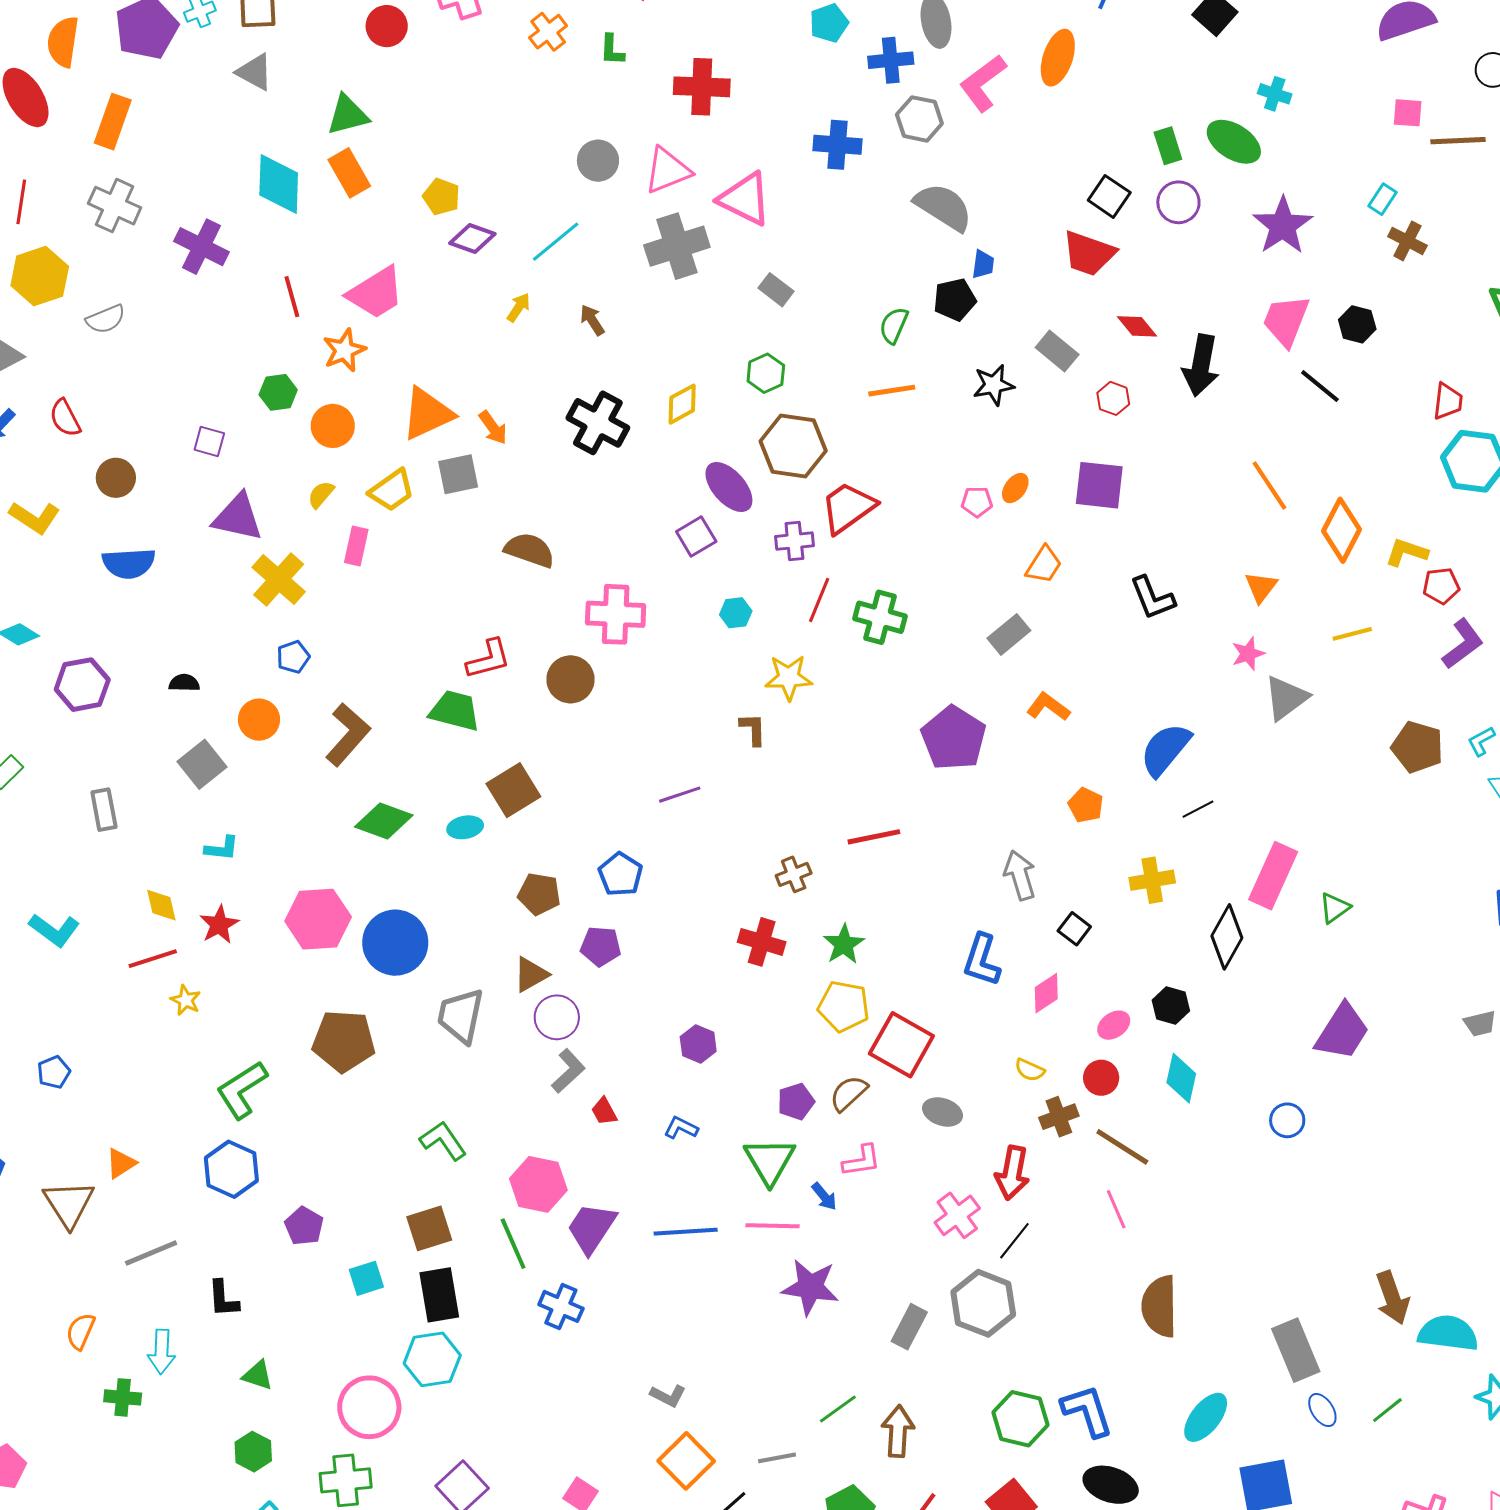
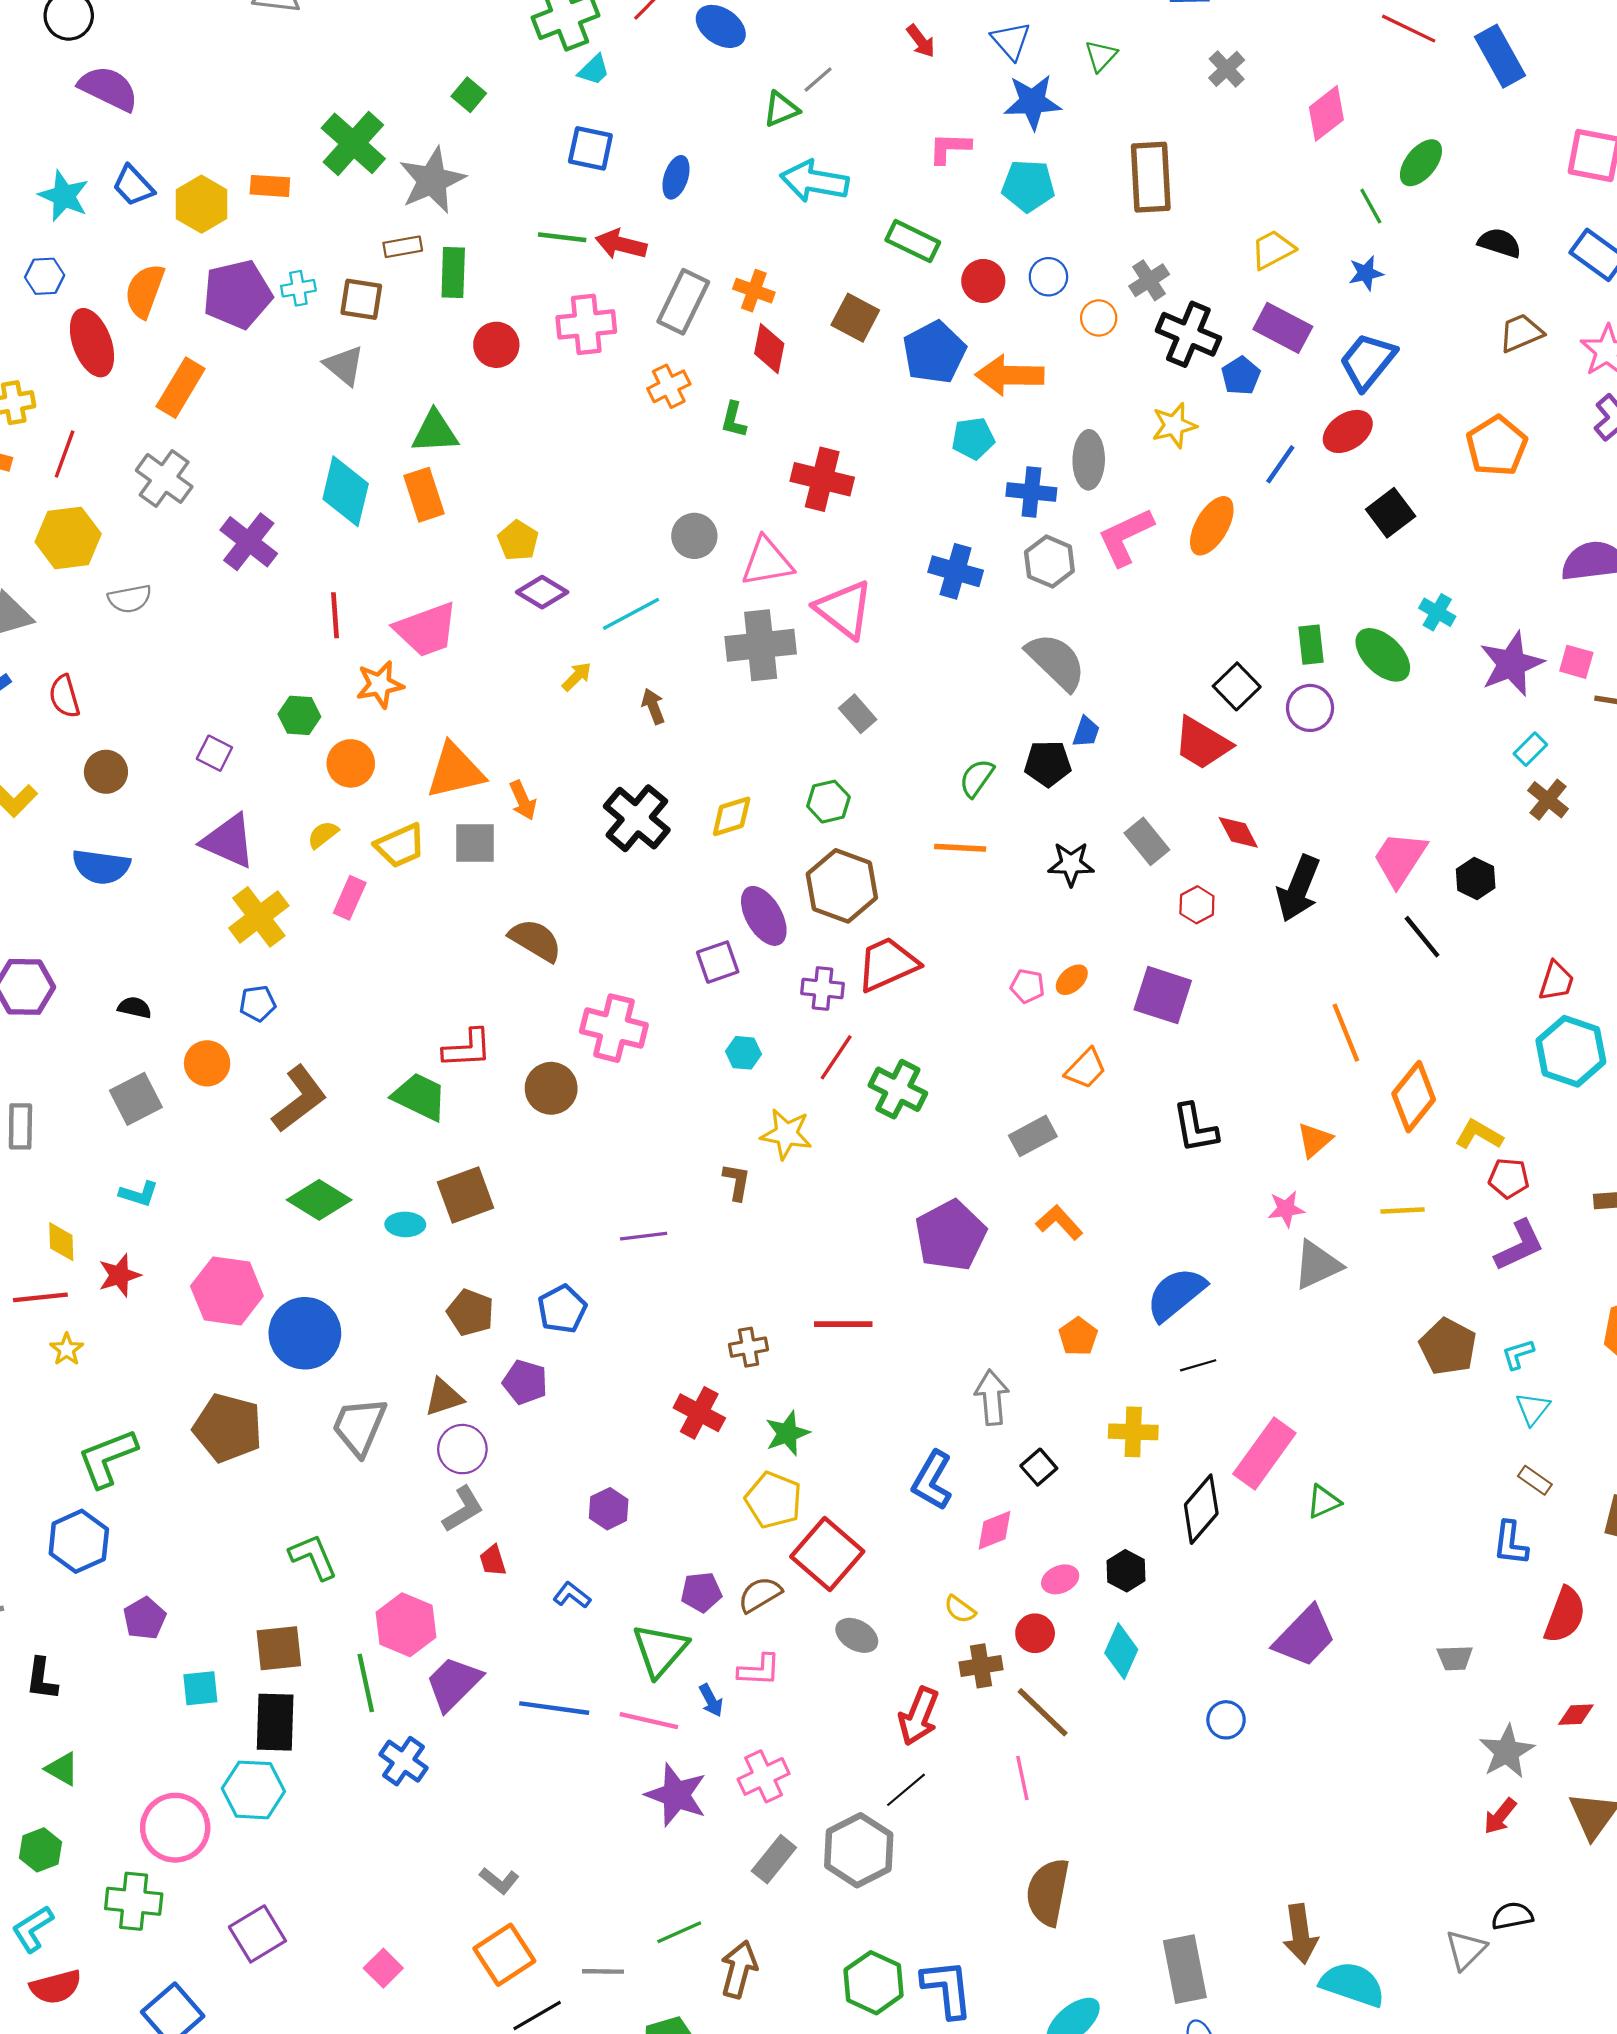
purple star: (1283, 226) -> (1511, 664), moved
pink cross: (957, 1215) -> (764, 1776), moved

